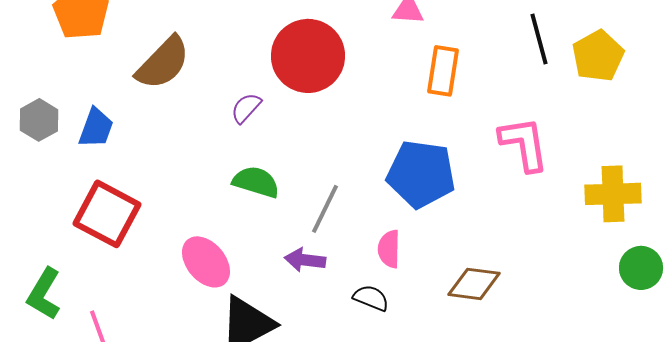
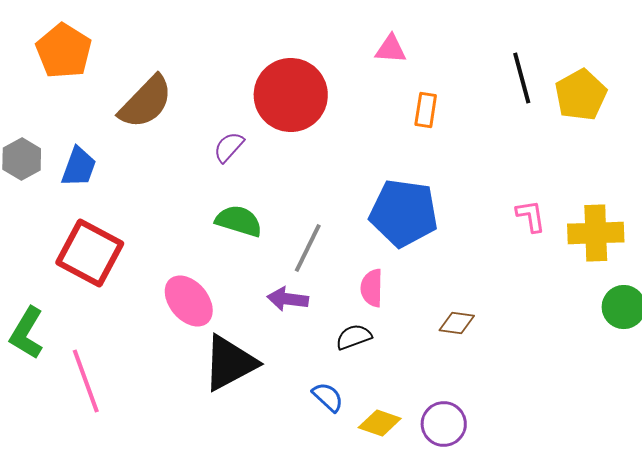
orange rectangle: (443, 71) -> (426, 110), size x0.7
pink L-shape: (524, 144) -> (531, 216), moved, size x0.6
brown diamond: (474, 284) -> (457, 323), size x0.7
black semicircle: (371, 298) -> (354, 337), turned -42

